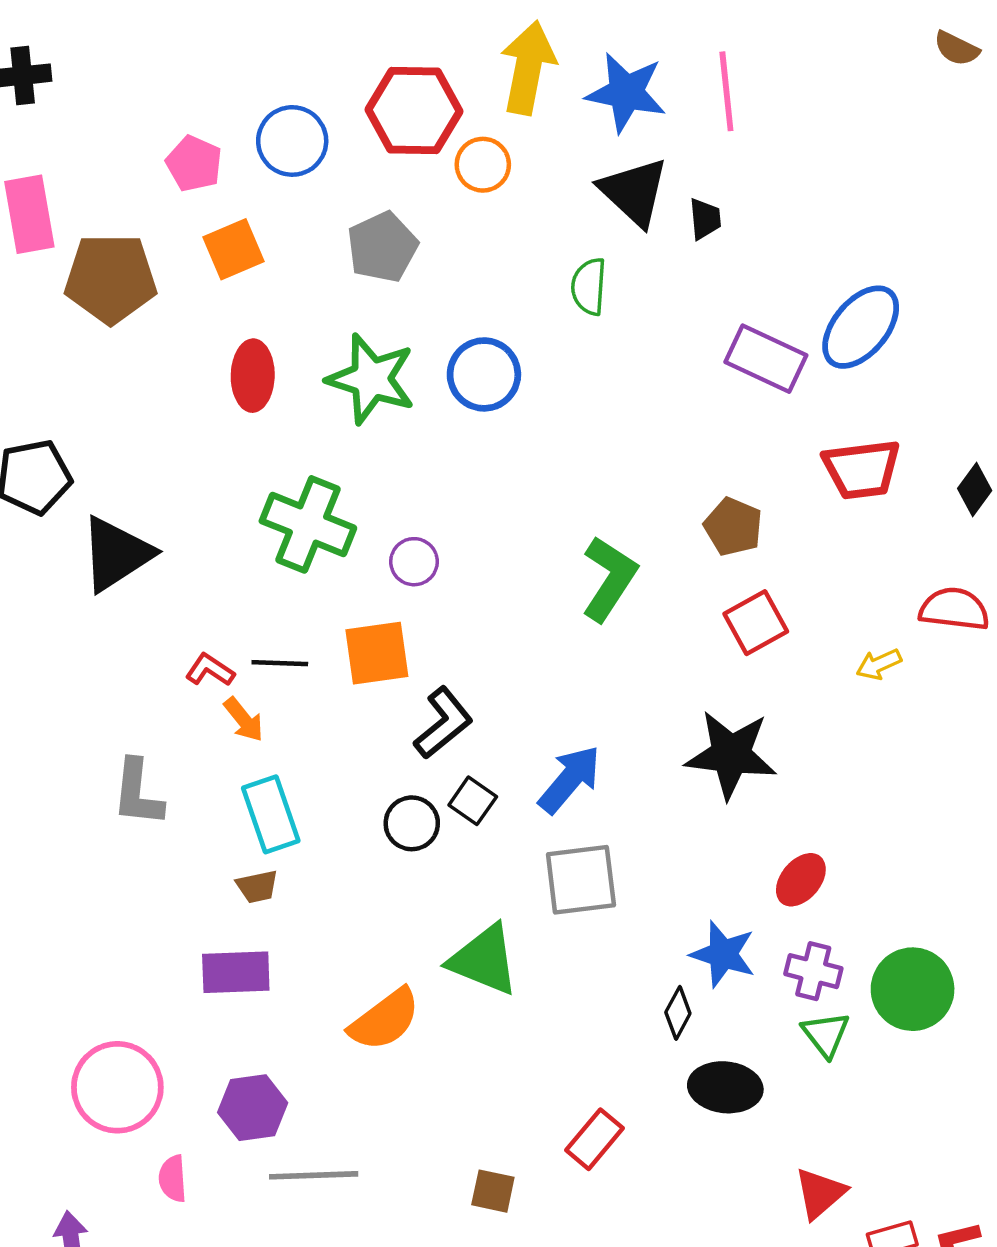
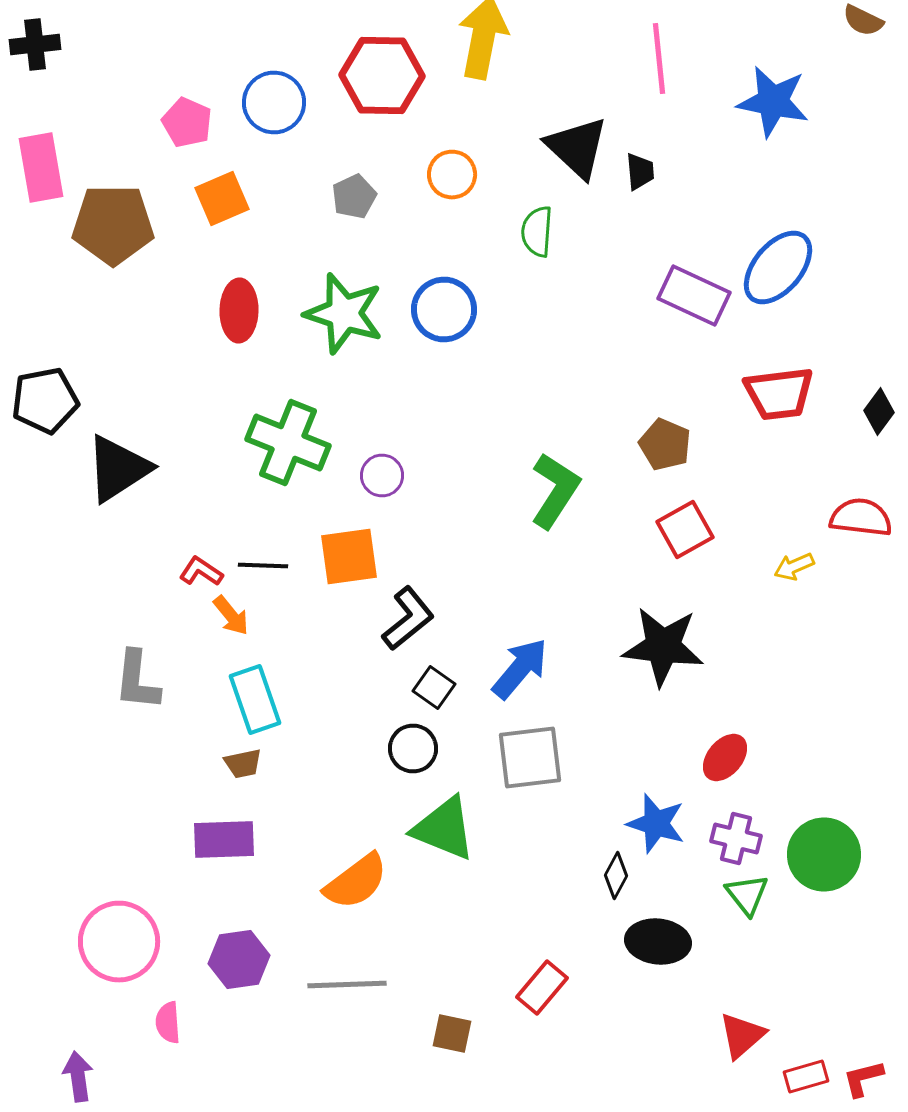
blue star: (626, 92) -> (773, 102), moved
orange circle: (483, 165) -> (452, 174), moved
gray pentagon: (382, 247) -> (354, 196), size x0.7
black circle: (412, 823) -> (413, 748), moved
gray line: (314, 1175) -> (347, 984), moved

